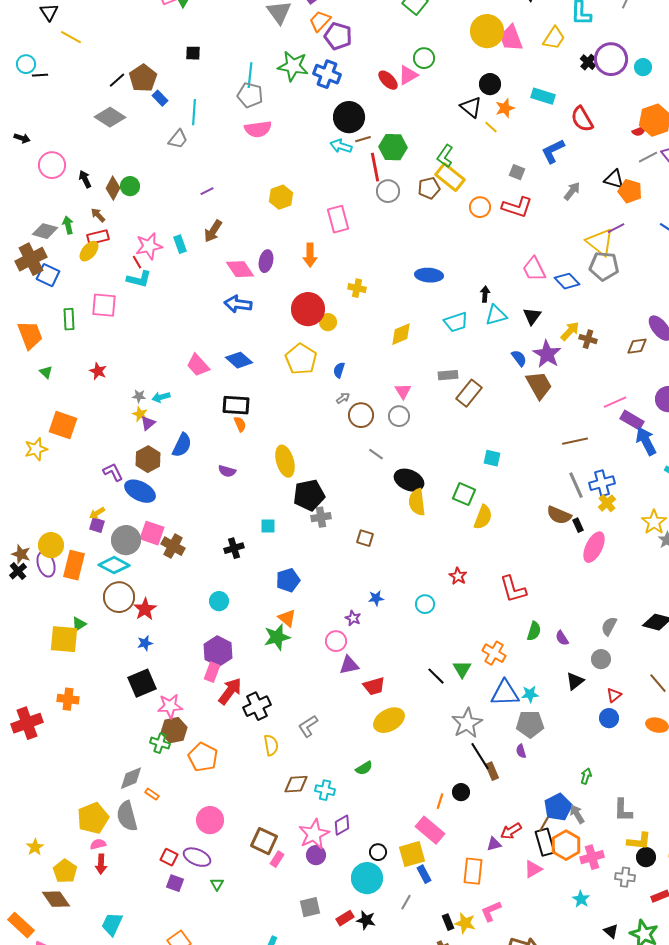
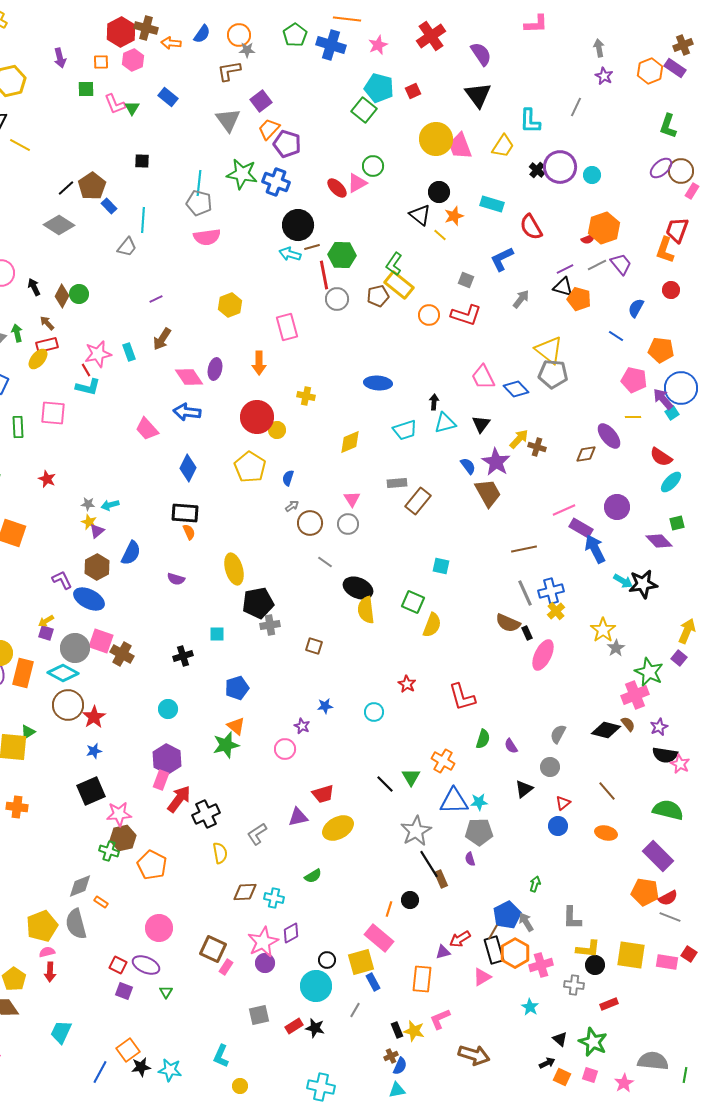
purple line: (616, 228) -> (565, 269), moved
blue diamond: (239, 360) -> (188, 468), turned 76
pink trapezoid: (198, 365) -> (147, 429), moved
purple triangle: (349, 665) -> (298, 817), moved

